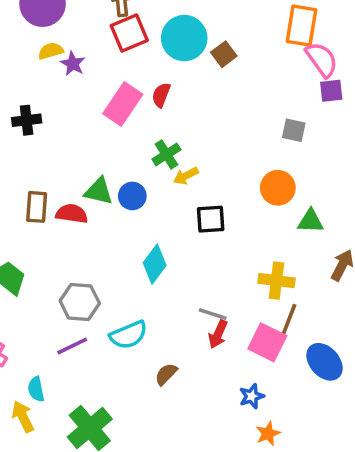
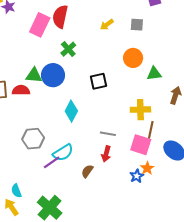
red semicircle: (161, 95) -> (60, 17), size x1.6
yellow arrow: (186, 176) -> (107, 25), moved
blue circle: (132, 196) -> (53, 75), size x1.5
red arrow: (218, 334) -> (106, 154), moved
purple line: (72, 346) -> (52, 162), moved
orange star: (268, 433) -> (147, 168), moved

